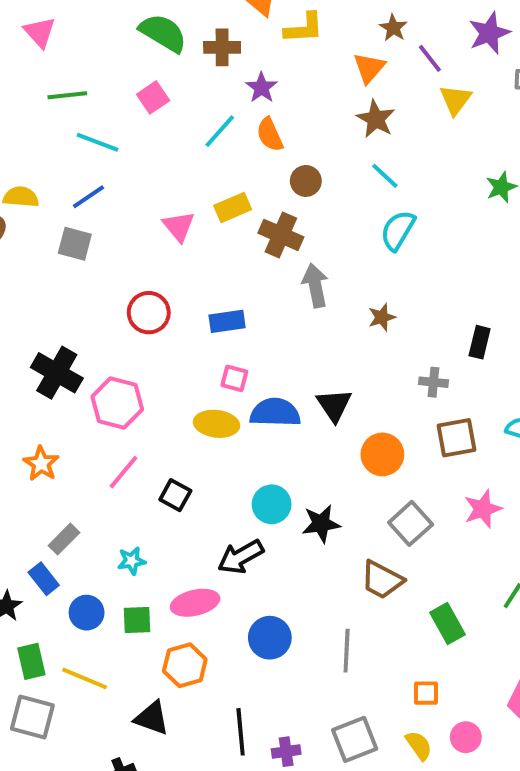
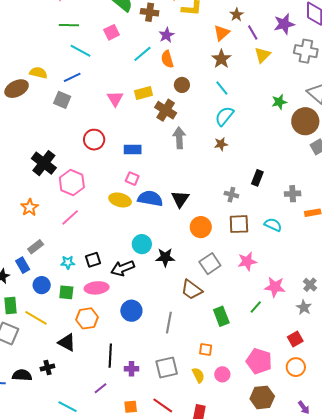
brown star: (382, 317) -> (221, 144), moved
black square: (175, 495) -> (93, 260), moved, turned 35

